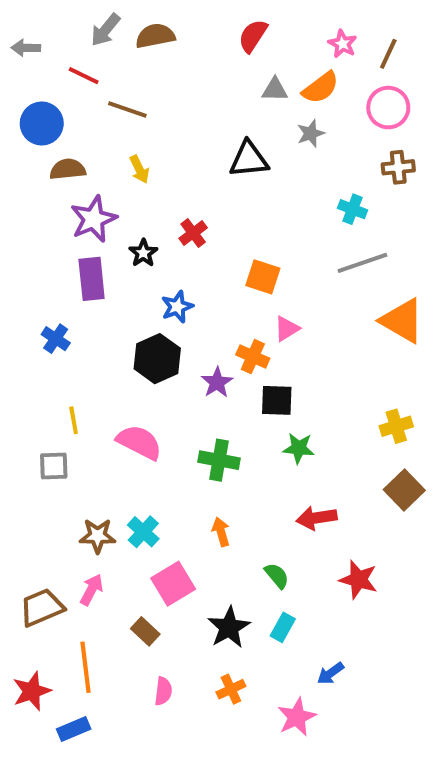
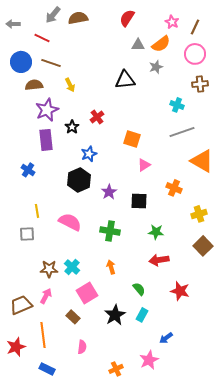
brown line: (127, 110) -> (51, 63), moved
orange cross: (253, 357) -> (174, 188), moved
green star: (299, 448) -> (156, 232), moved
orange cross: (231, 689) -> (116, 369), moved
blue rectangle: (74, 729) -> (47, 369), moved, turned 49

